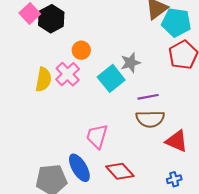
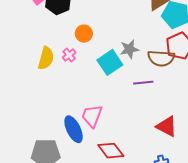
pink cross: (68, 74) -> (69, 55), size x0.6
brown semicircle: (150, 119) -> (161, 58), moved
blue ellipse: (79, 168) -> (74, 129), moved

